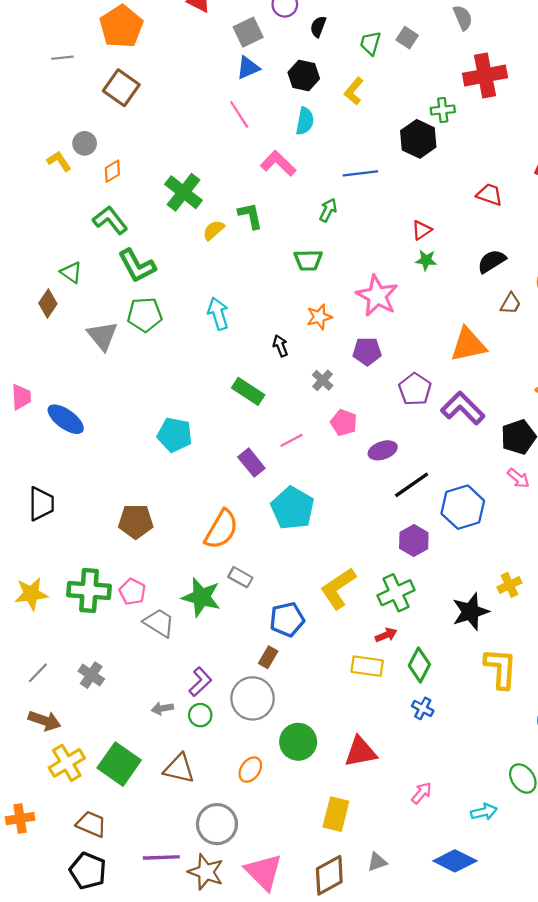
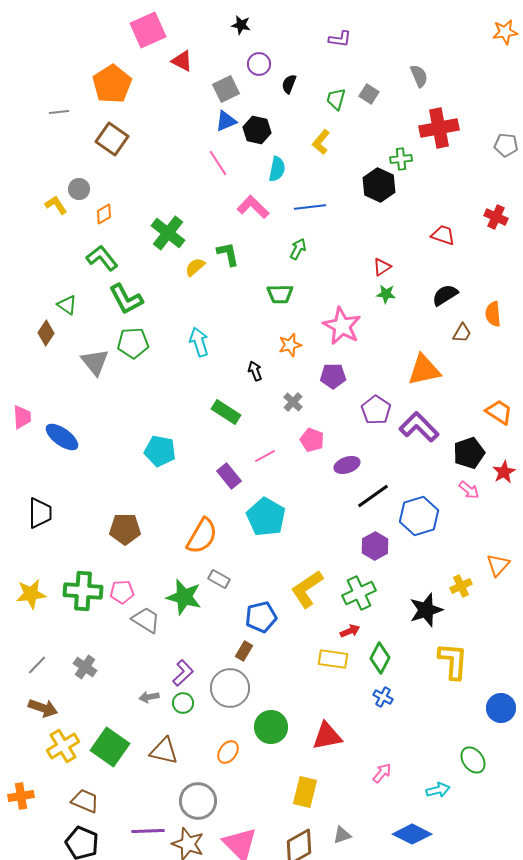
black hexagon: (304, 76) -> (257, 130), moved
blue line: (360, 173) -> (310, 207), moved
pink pentagon: (132, 592) -> (122, 592), turned -30

